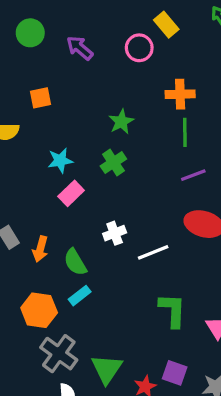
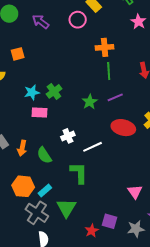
green star: (121, 122) -> (90, 102), moved
green cross: (113, 163) -> (54, 91), moved
pink rectangle: (71, 193) -> (40, 113), turned 49
cyan rectangle: (80, 296) -> (45, 190), moved
green L-shape: (173, 310) -> (79, 173), moved
green triangle: (107, 369) -> (66, 208), moved

